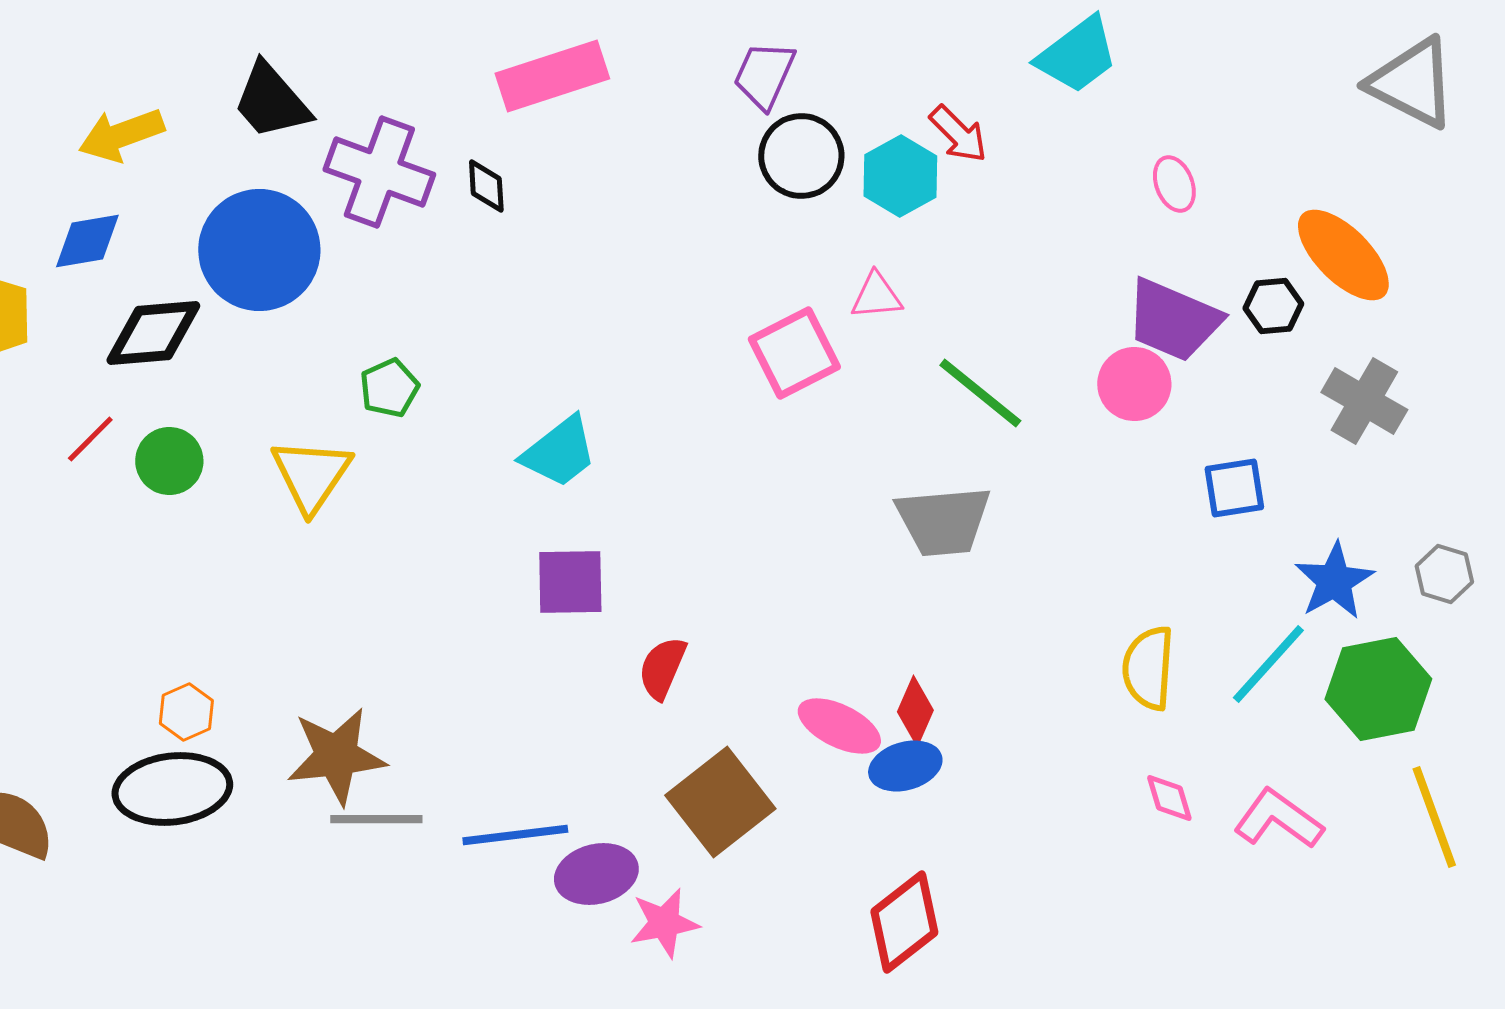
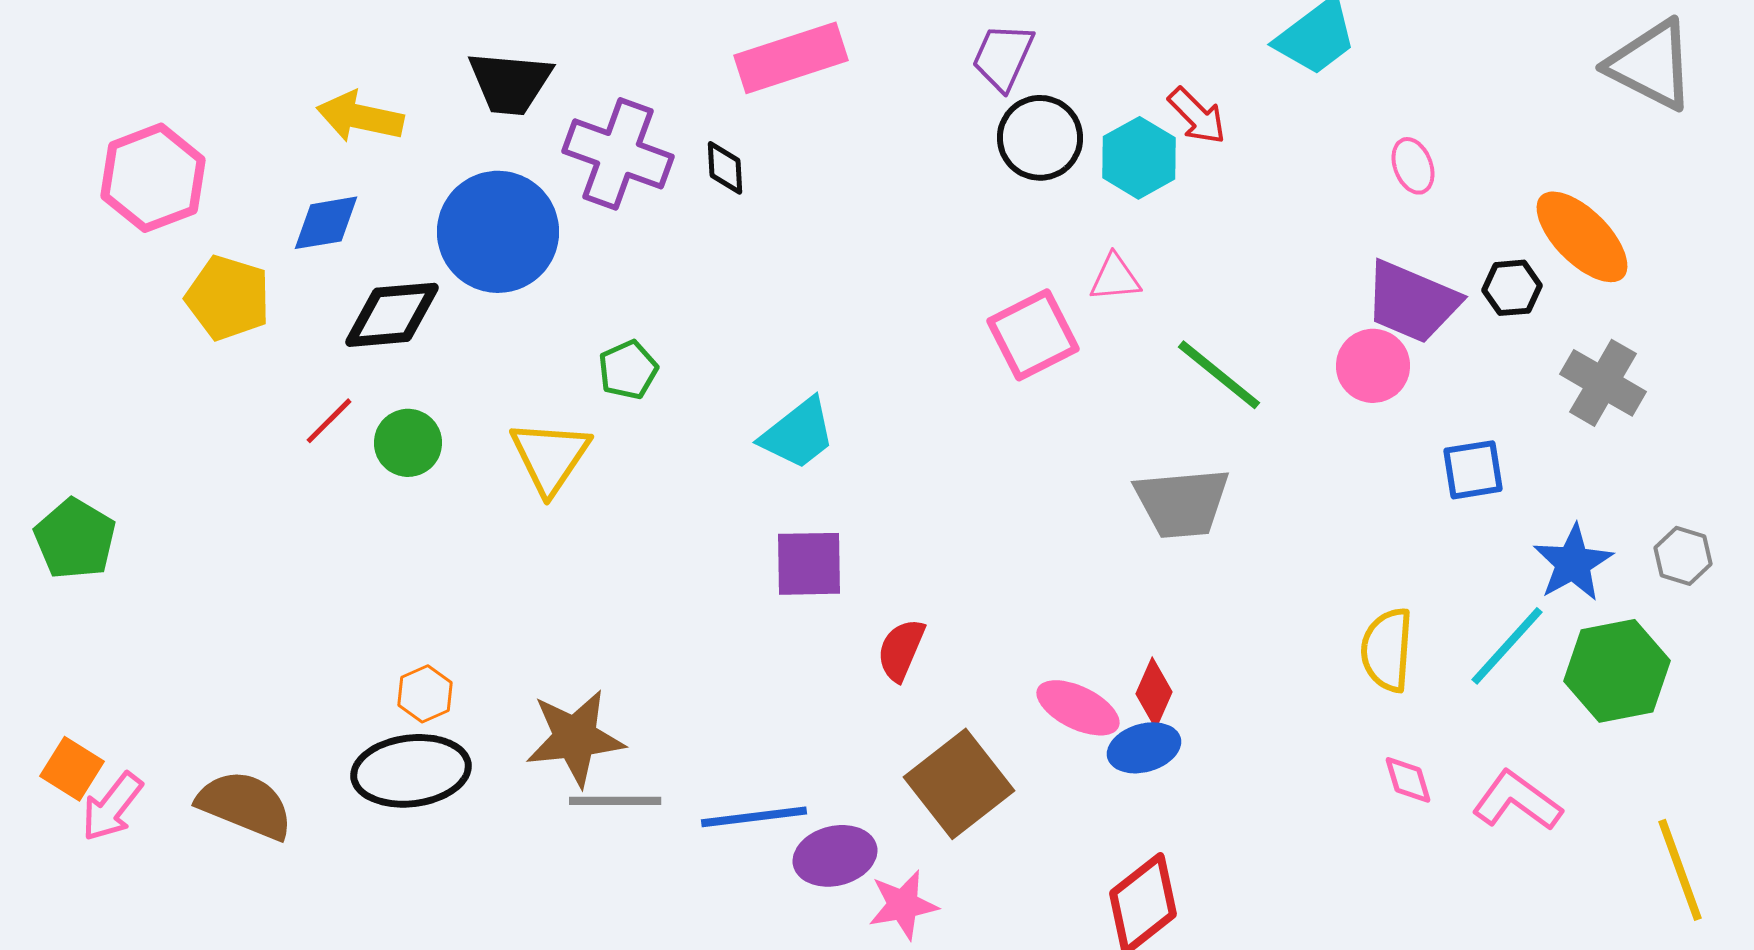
black trapezoid: (271, 101) -> (510, 83), turned -44
yellow arrow: (121, 135) -> (360, 117), turned 32
yellow line: (1434, 817) -> (1680, 870), moved

